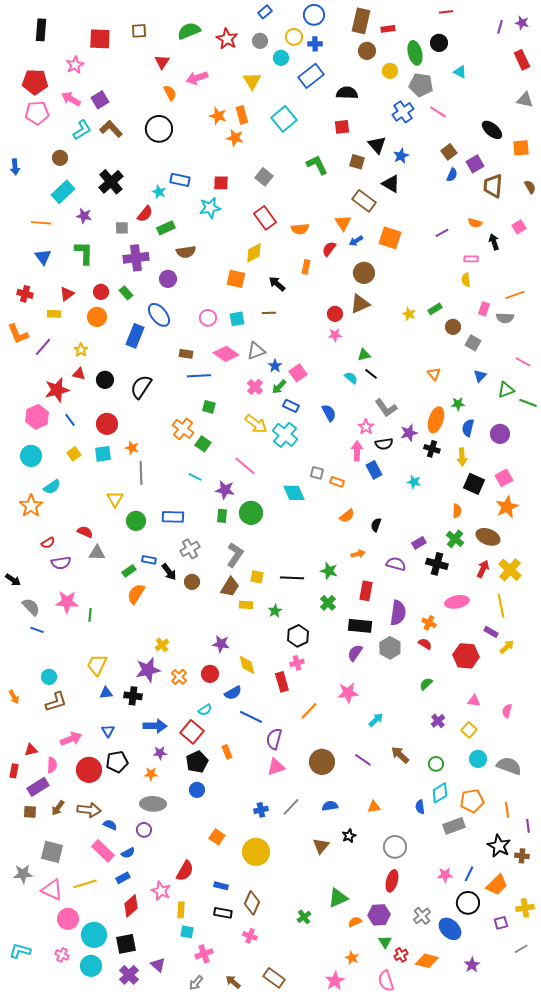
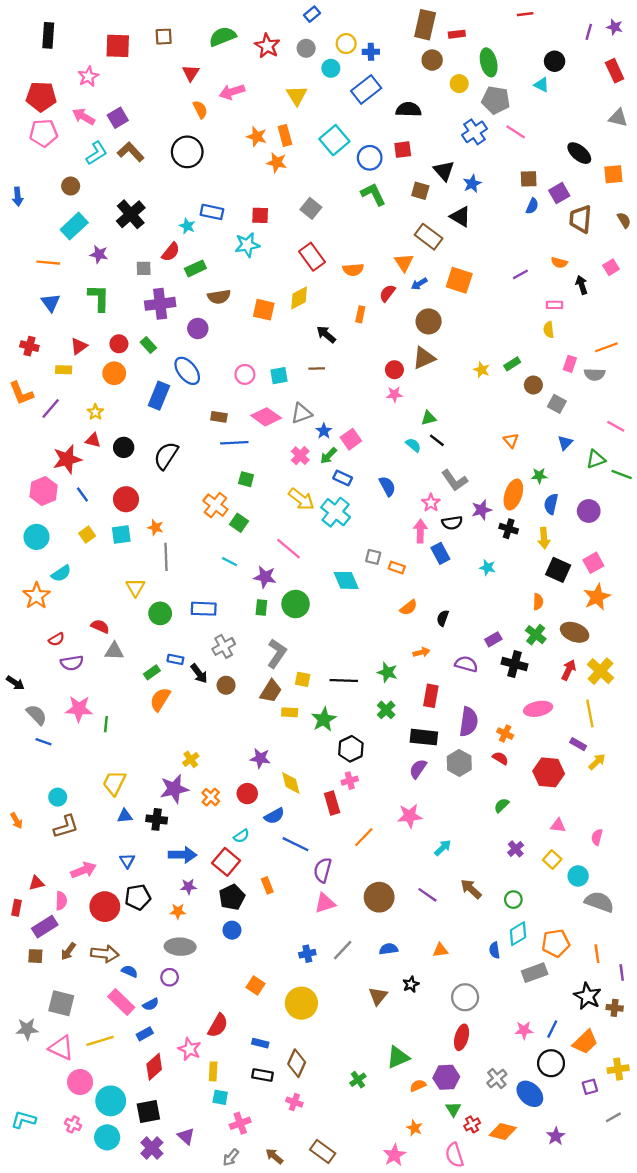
blue circle: (314, 15) -> (370, 158), moved
black circle: (439, 43) -> (555, 61), moved
brown square: (449, 152) -> (529, 179), turned 35
orange square: (236, 279) -> (264, 310), moved
green star: (275, 611) -> (324, 719), size x1.5
cyan circle: (478, 759) -> (578, 876), moved

